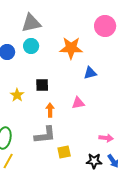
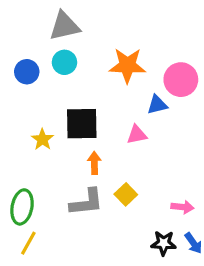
pink circle: (105, 26) -> (181, 80), moved
black square: (42, 85) -> (82, 124), size x1.6
pink triangle: (78, 103) -> (137, 135), moved
yellow square: (64, 152) -> (126, 194), moved, turned -32

